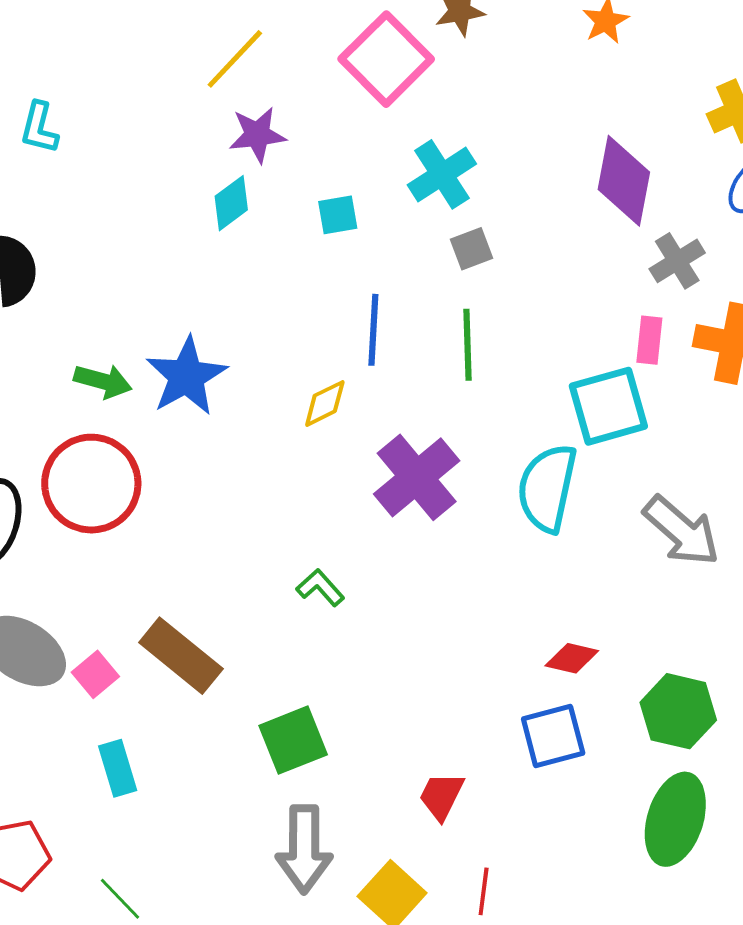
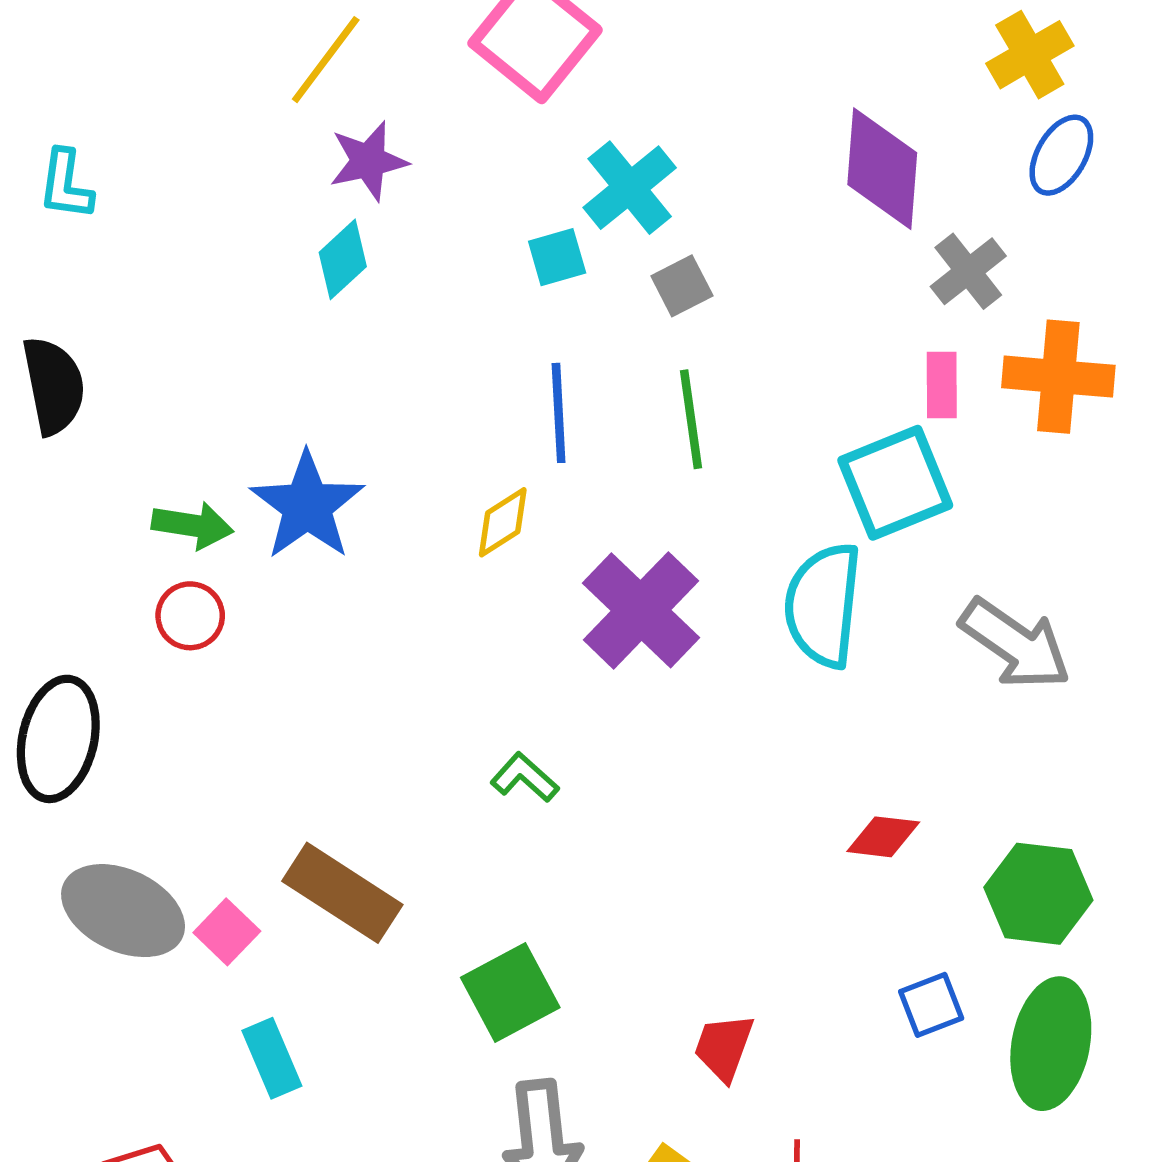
cyan square: (338, 215) -> (557, 257), moved
red circle: (91, 484) -> (190, 616), moved, size x0.5
blue square: (553, 736) -> (931, 1005), moved, size x0.7

